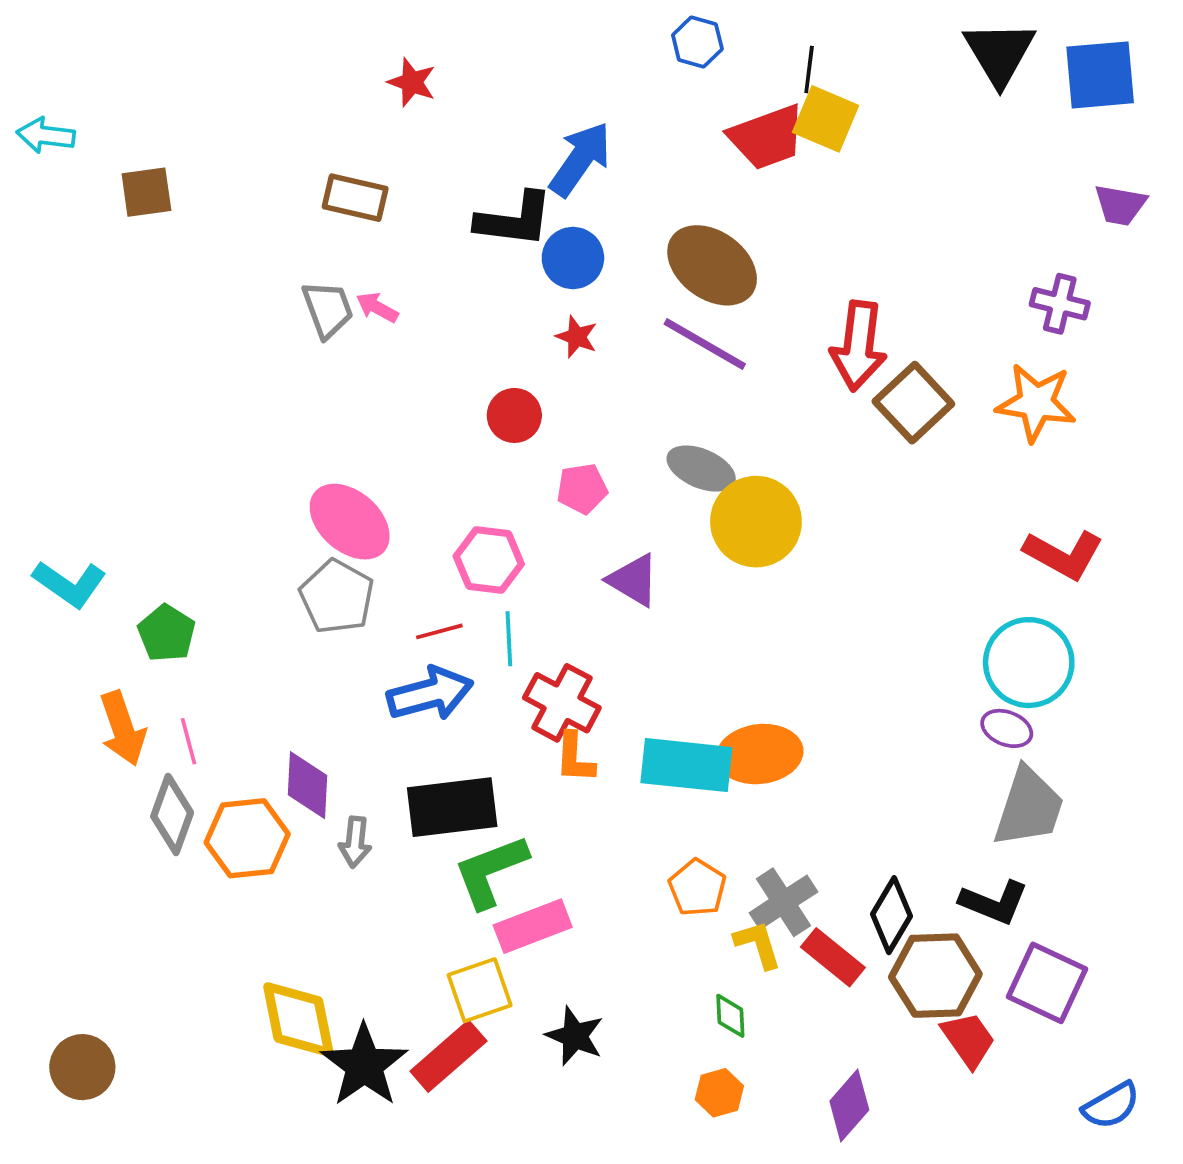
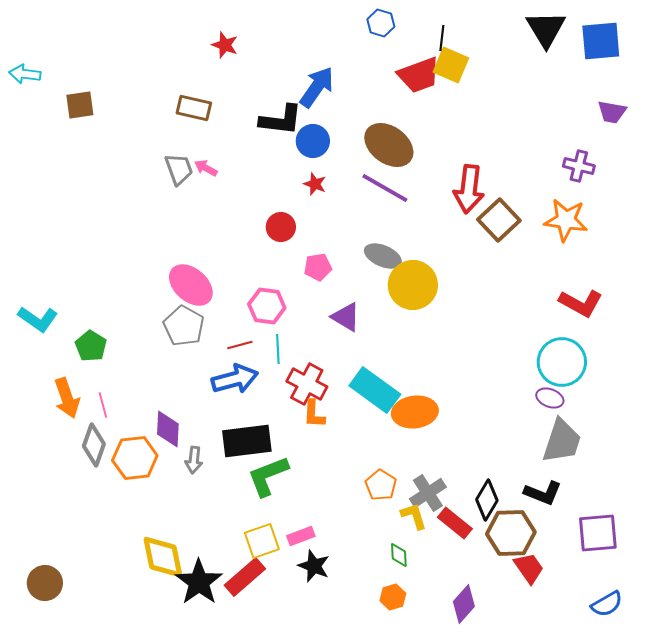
cyan rectangle: (686, 765) -> (375, 390), moved, turned 30
pink rectangle: (533, 926) -> (301, 536), moved, size x0.7
purple square: (1047, 983) -> (598, 533), moved, turned -30

